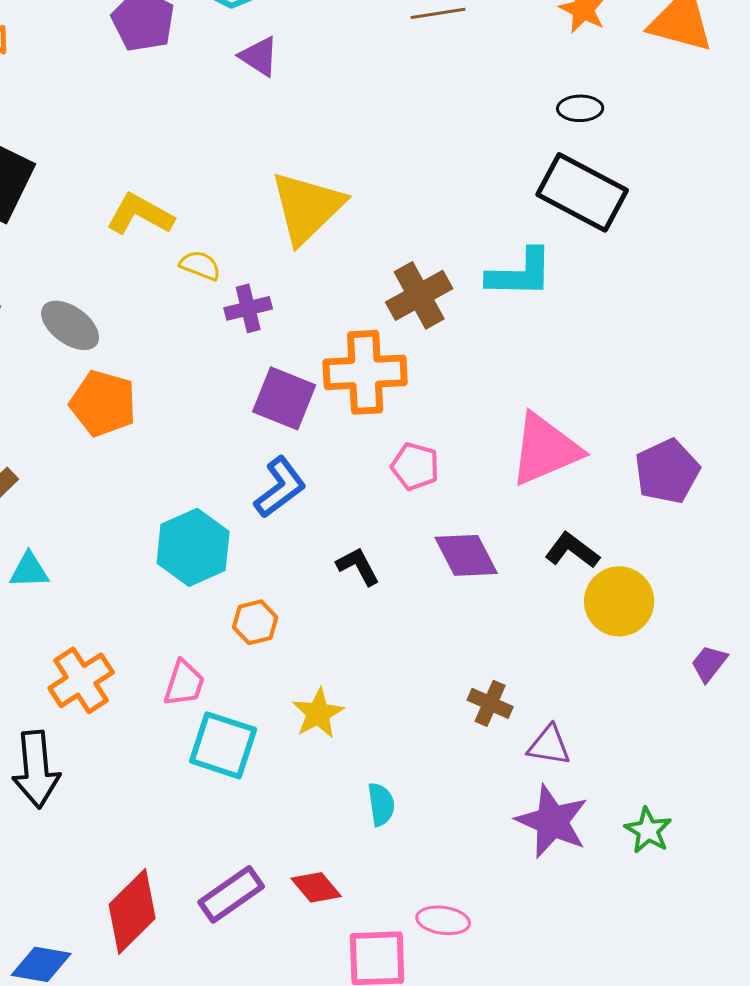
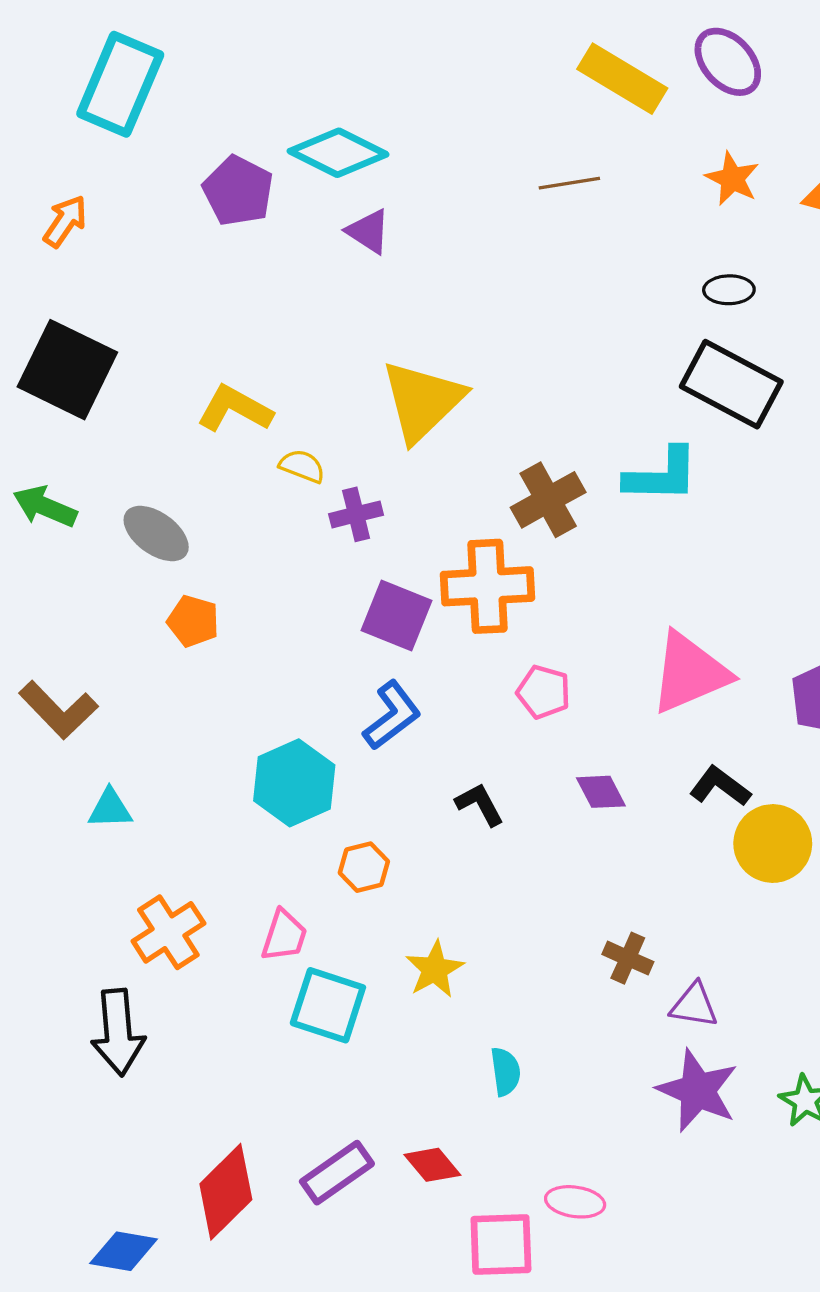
orange pentagon: (103, 403) -> (193, 621), size x0.7
purple diamond: (466, 555) -> (601, 792), size x0.7

